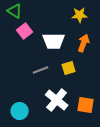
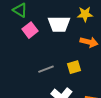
white trapezoid: (54, 41) -> (59, 24), moved
orange arrow: (84, 43) -> (89, 42), turned 84

